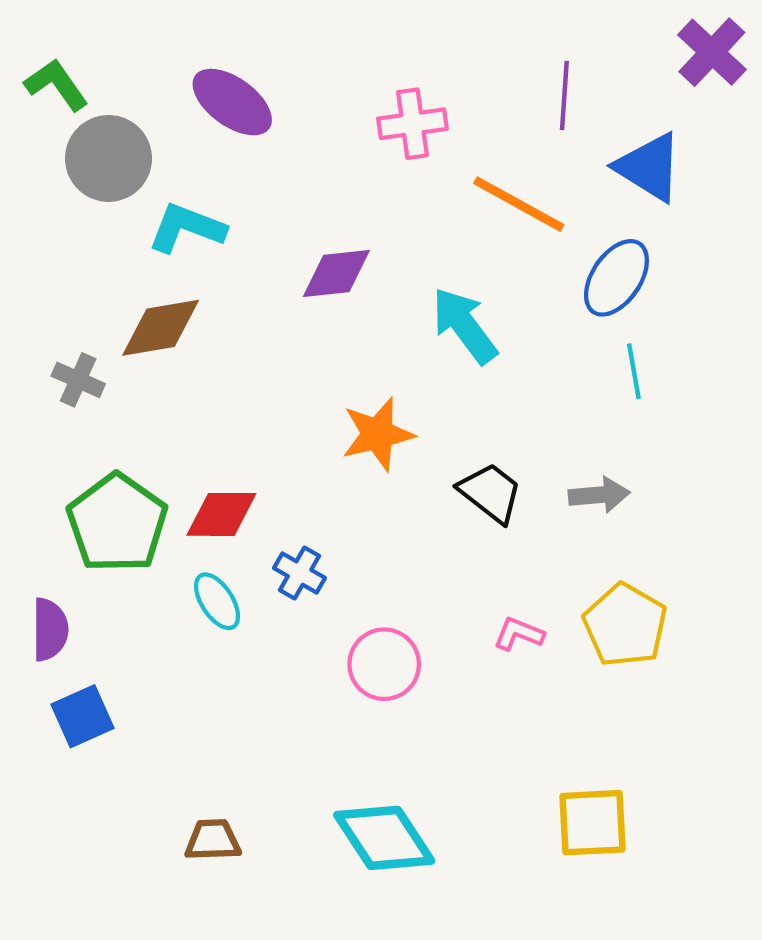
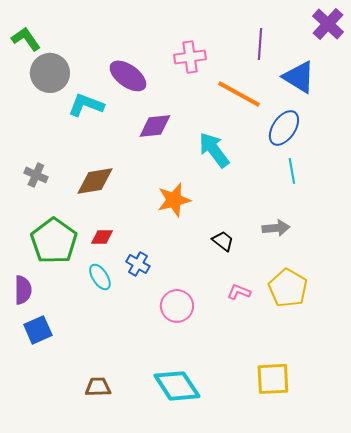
purple ellipse: (232, 102) -> (128, 76), moved
brown diamond: (161, 328) -> (95, 181), moved
black trapezoid: (491, 493) -> (223, 241), moved, size x0.7
red diamond: (221, 514) -> (102, 237), size x0.7

